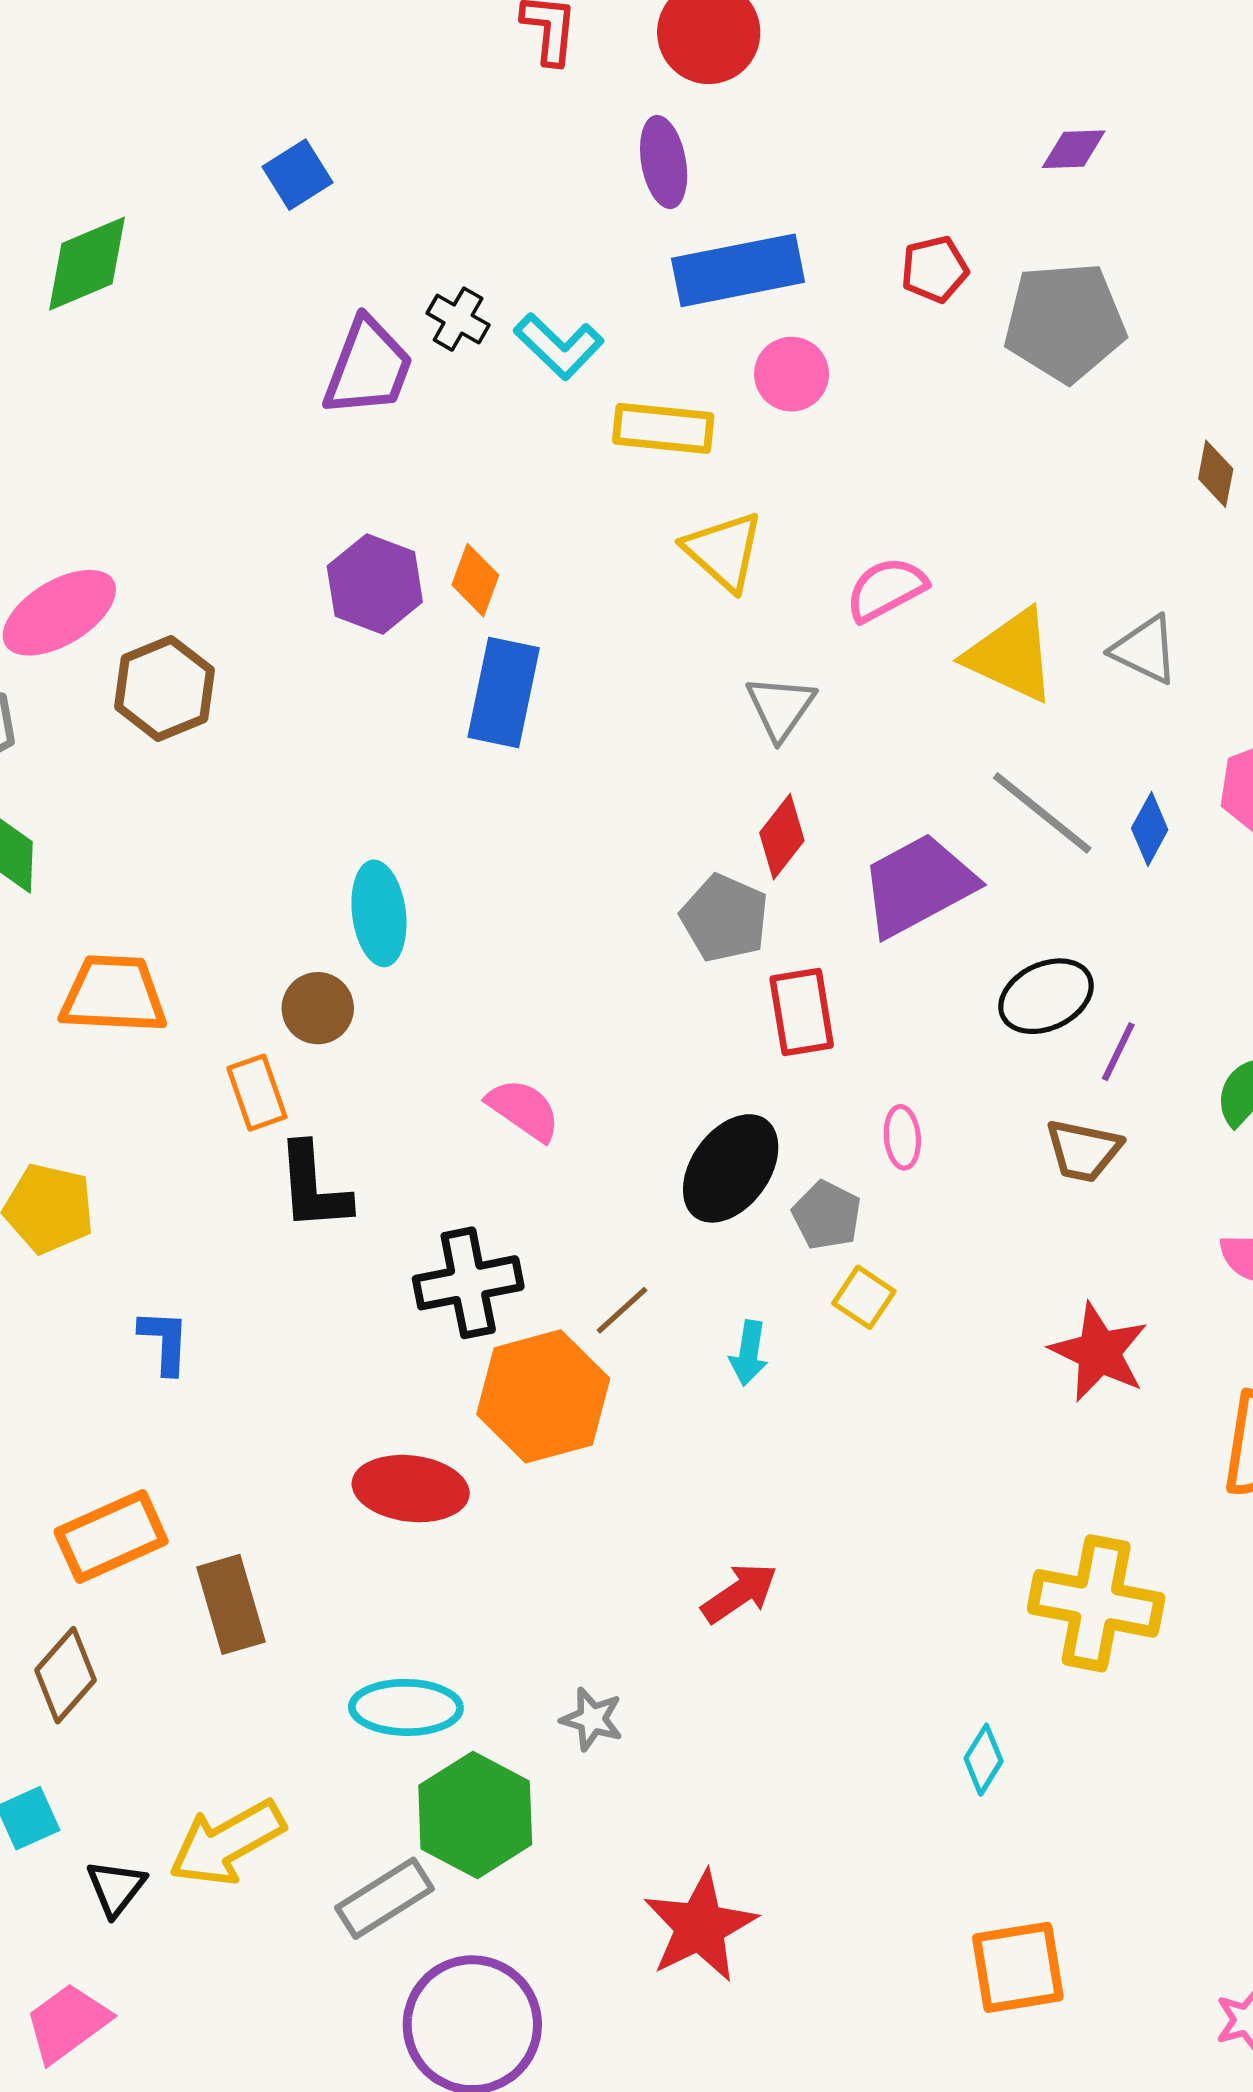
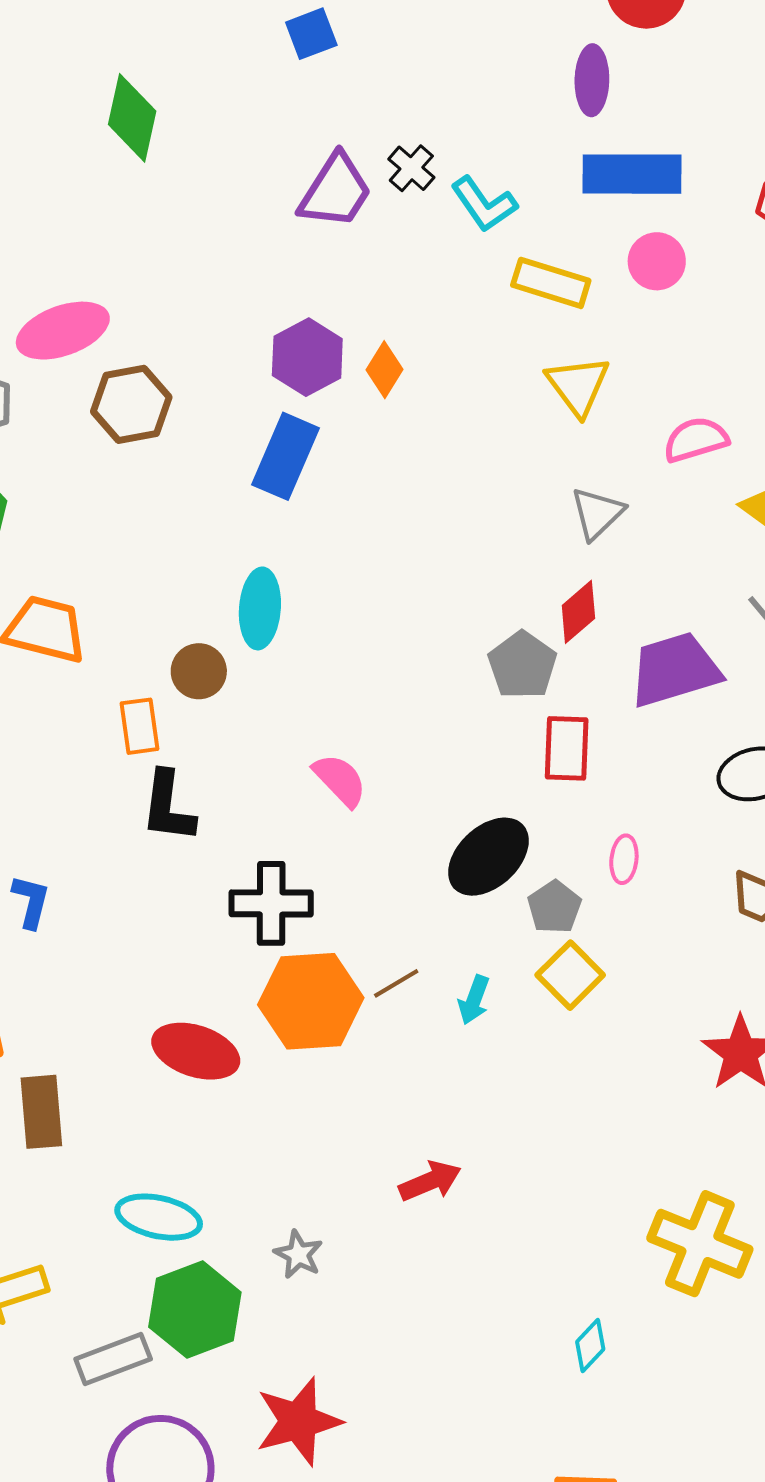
green diamond: (87, 264) -> (132, 118), moved, turned -66
blue rectangle: (504, 693) -> (286, 456), moved
yellow square: (864, 1297) -> (570, 975), size x1.4
brown line: (622, 1310) -> (396, 983), moved
red star: (700, 1926) -> (298, 1421), moved

